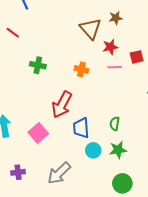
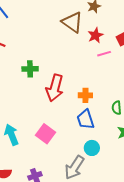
orange cross: (81, 69) -> (85, 95), moved
red arrow: (62, 105) -> (55, 88), moved
cyan circle: (93, 150) -> (92, 148), moved

